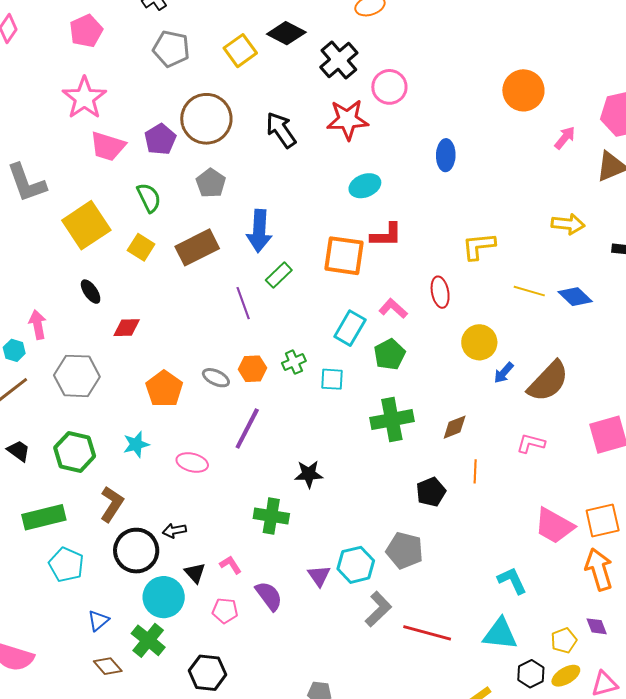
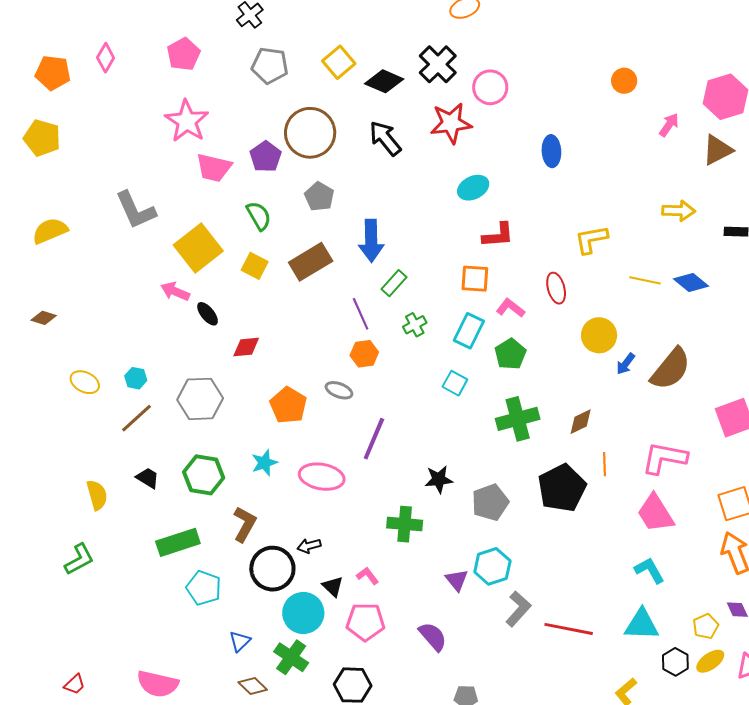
black diamond: (286, 33) -> (384, 81), moved
orange circle: (523, 90) -> (624, 81), size x0.6
orange square: (344, 256) -> (475, 279), moved, size x0.7
pink arrow: (38, 325) -> (175, 291), moved, turned -52
green cross: (294, 362) -> (415, 325), moved
orange hexagon: (253, 369) -> (364, 354), moved
cyan square: (332, 379) -> (455, 383), turned 30
pink L-shape: (531, 443) -> (664, 458), moved, size x1.6
pink ellipse: (192, 463) -> (322, 477), size x1.4
black pentagon: (431, 492) -> (562, 488), size x1.6
pink trapezoid: (554, 526) -> (655, 513), moved, turned 33
gray pentagon: (405, 550) -> (490, 502), moved, turned -30
purple semicircle: (269, 596) -> (433, 637), moved
pink pentagon: (225, 611) -> (365, 622), size x1.5

